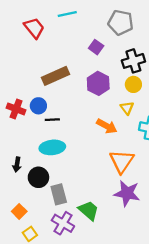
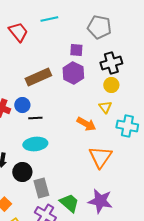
purple square: (96, 47) -> (76, 50), turned -32
purple hexagon: (98, 83) -> (73, 73), moved
purple star: (127, 193) -> (100, 201), moved

